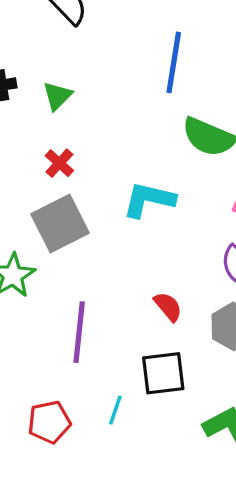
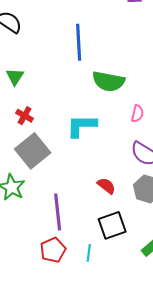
red pentagon: (49, 422) -> (53, 250), moved

